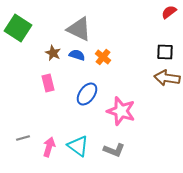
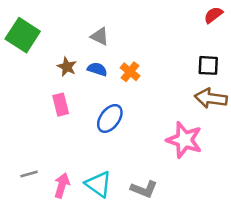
gray triangle: (79, 29) -> (100, 36), size x0.6
pink star: (121, 111) -> (184, 140), moved

